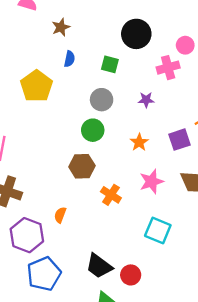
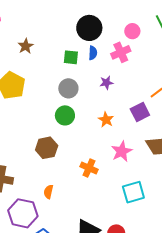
brown star: (61, 27) -> (26, 46), moved
blue semicircle: (69, 59) -> (93, 53), moved
brown hexagon: (82, 166) -> (47, 148), moved
cyan square: (158, 230) -> (133, 192), turned -30

